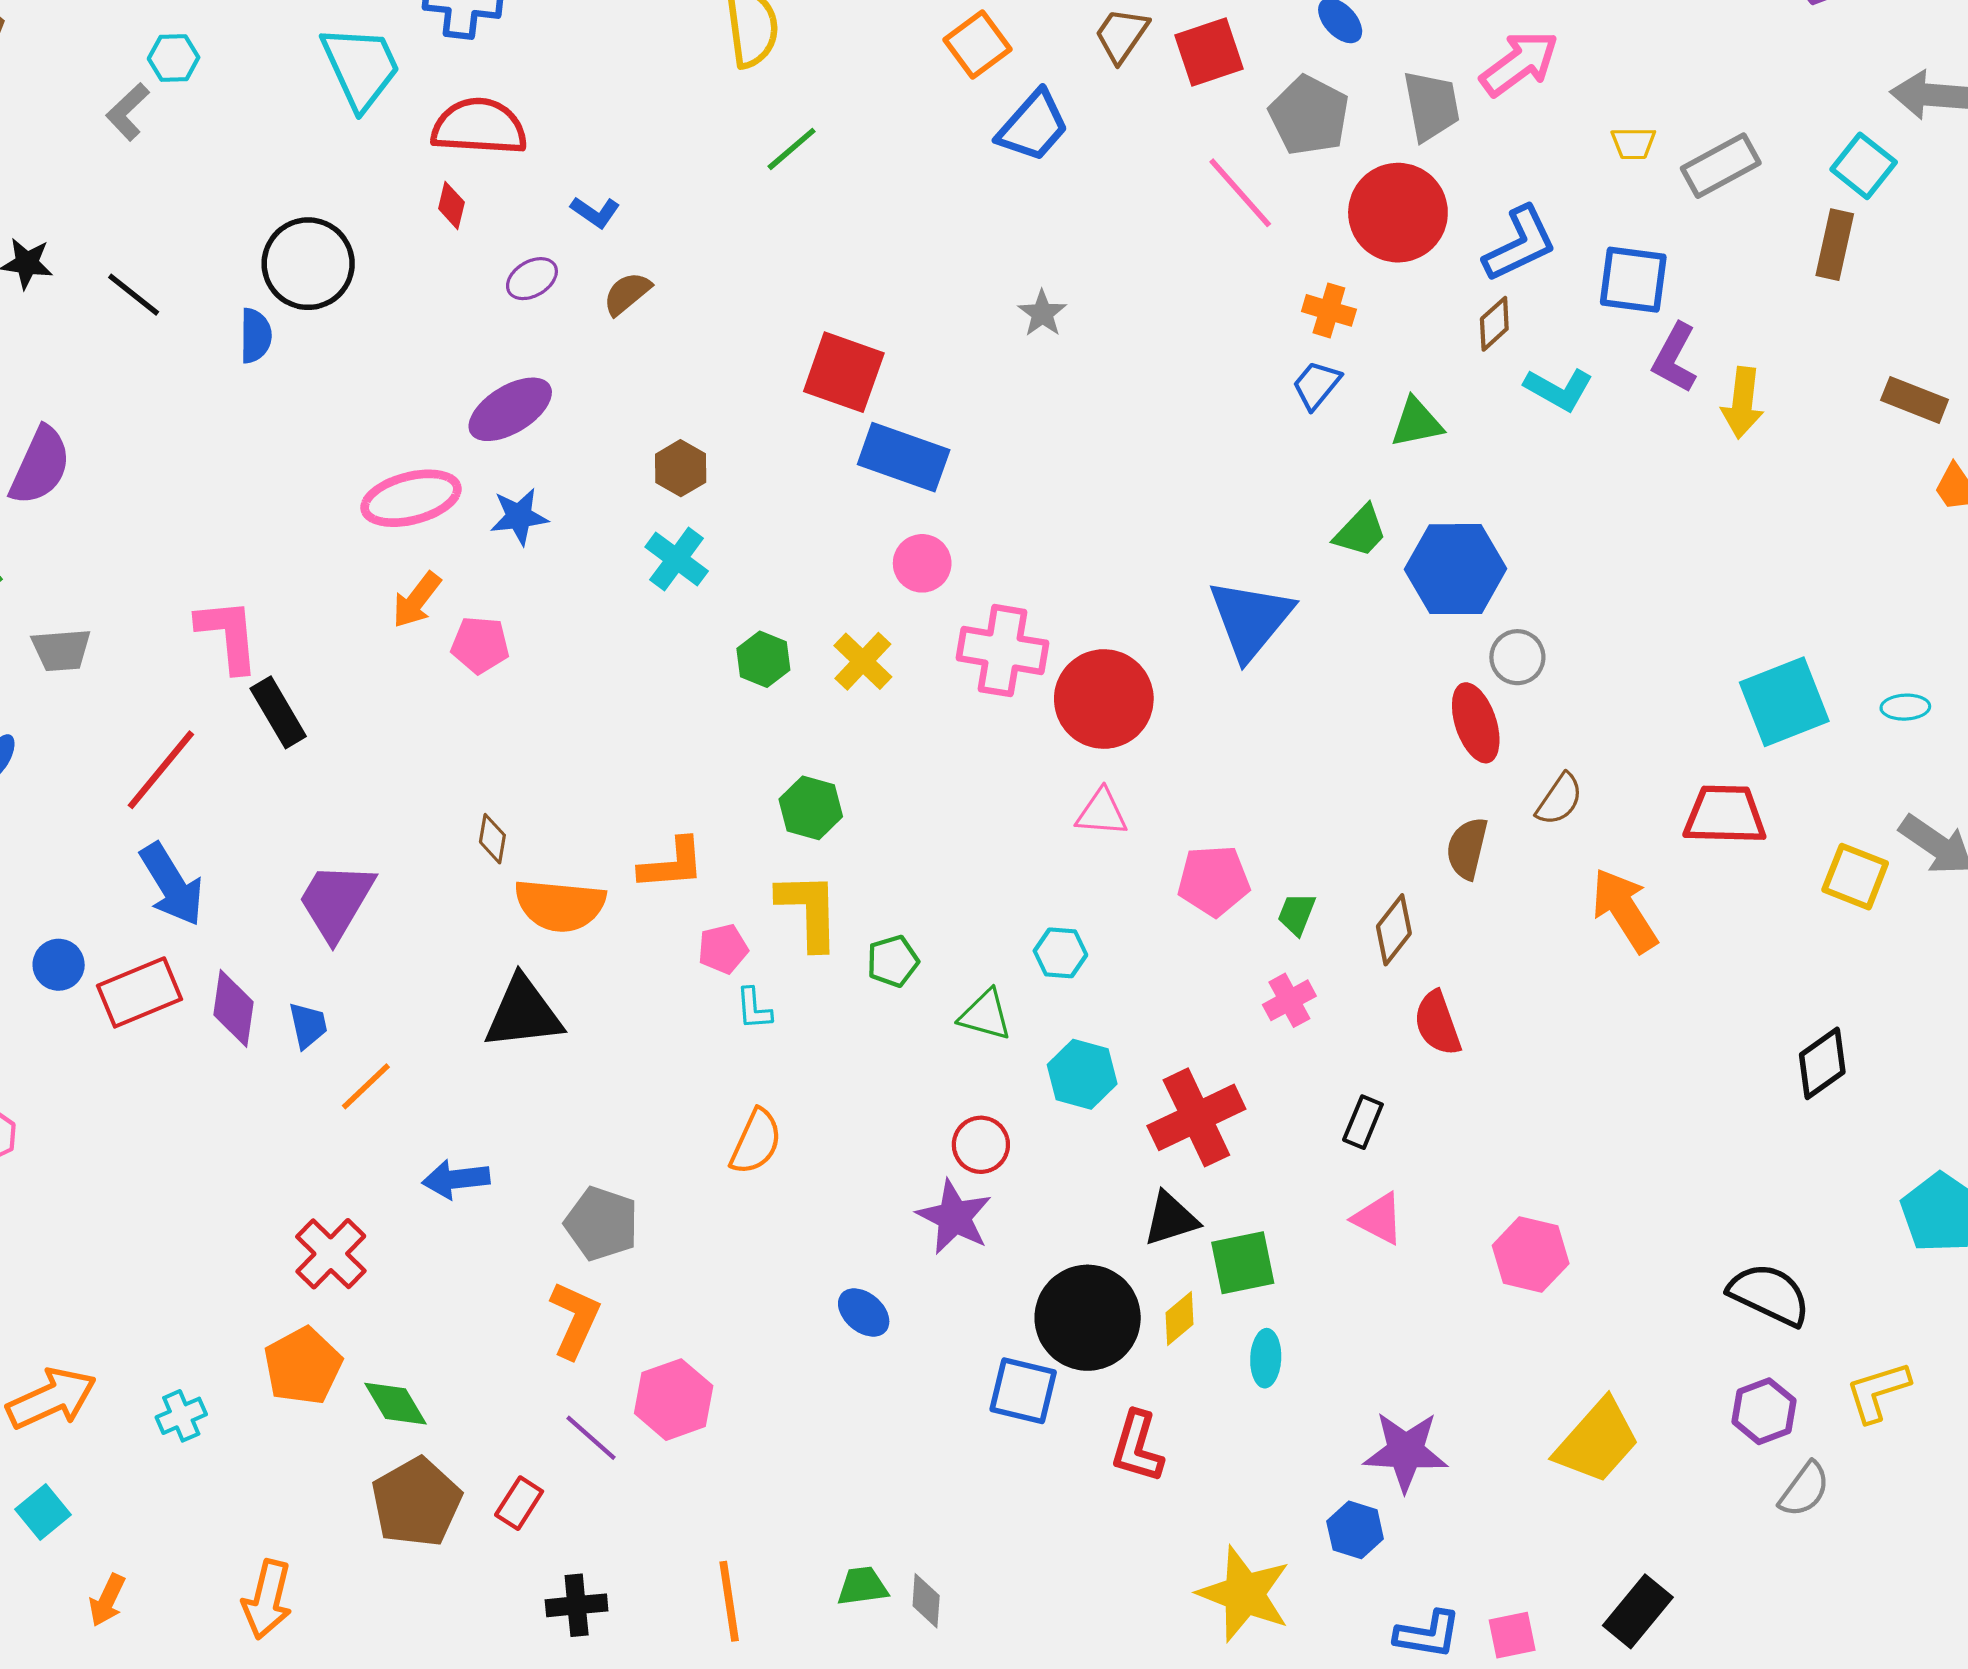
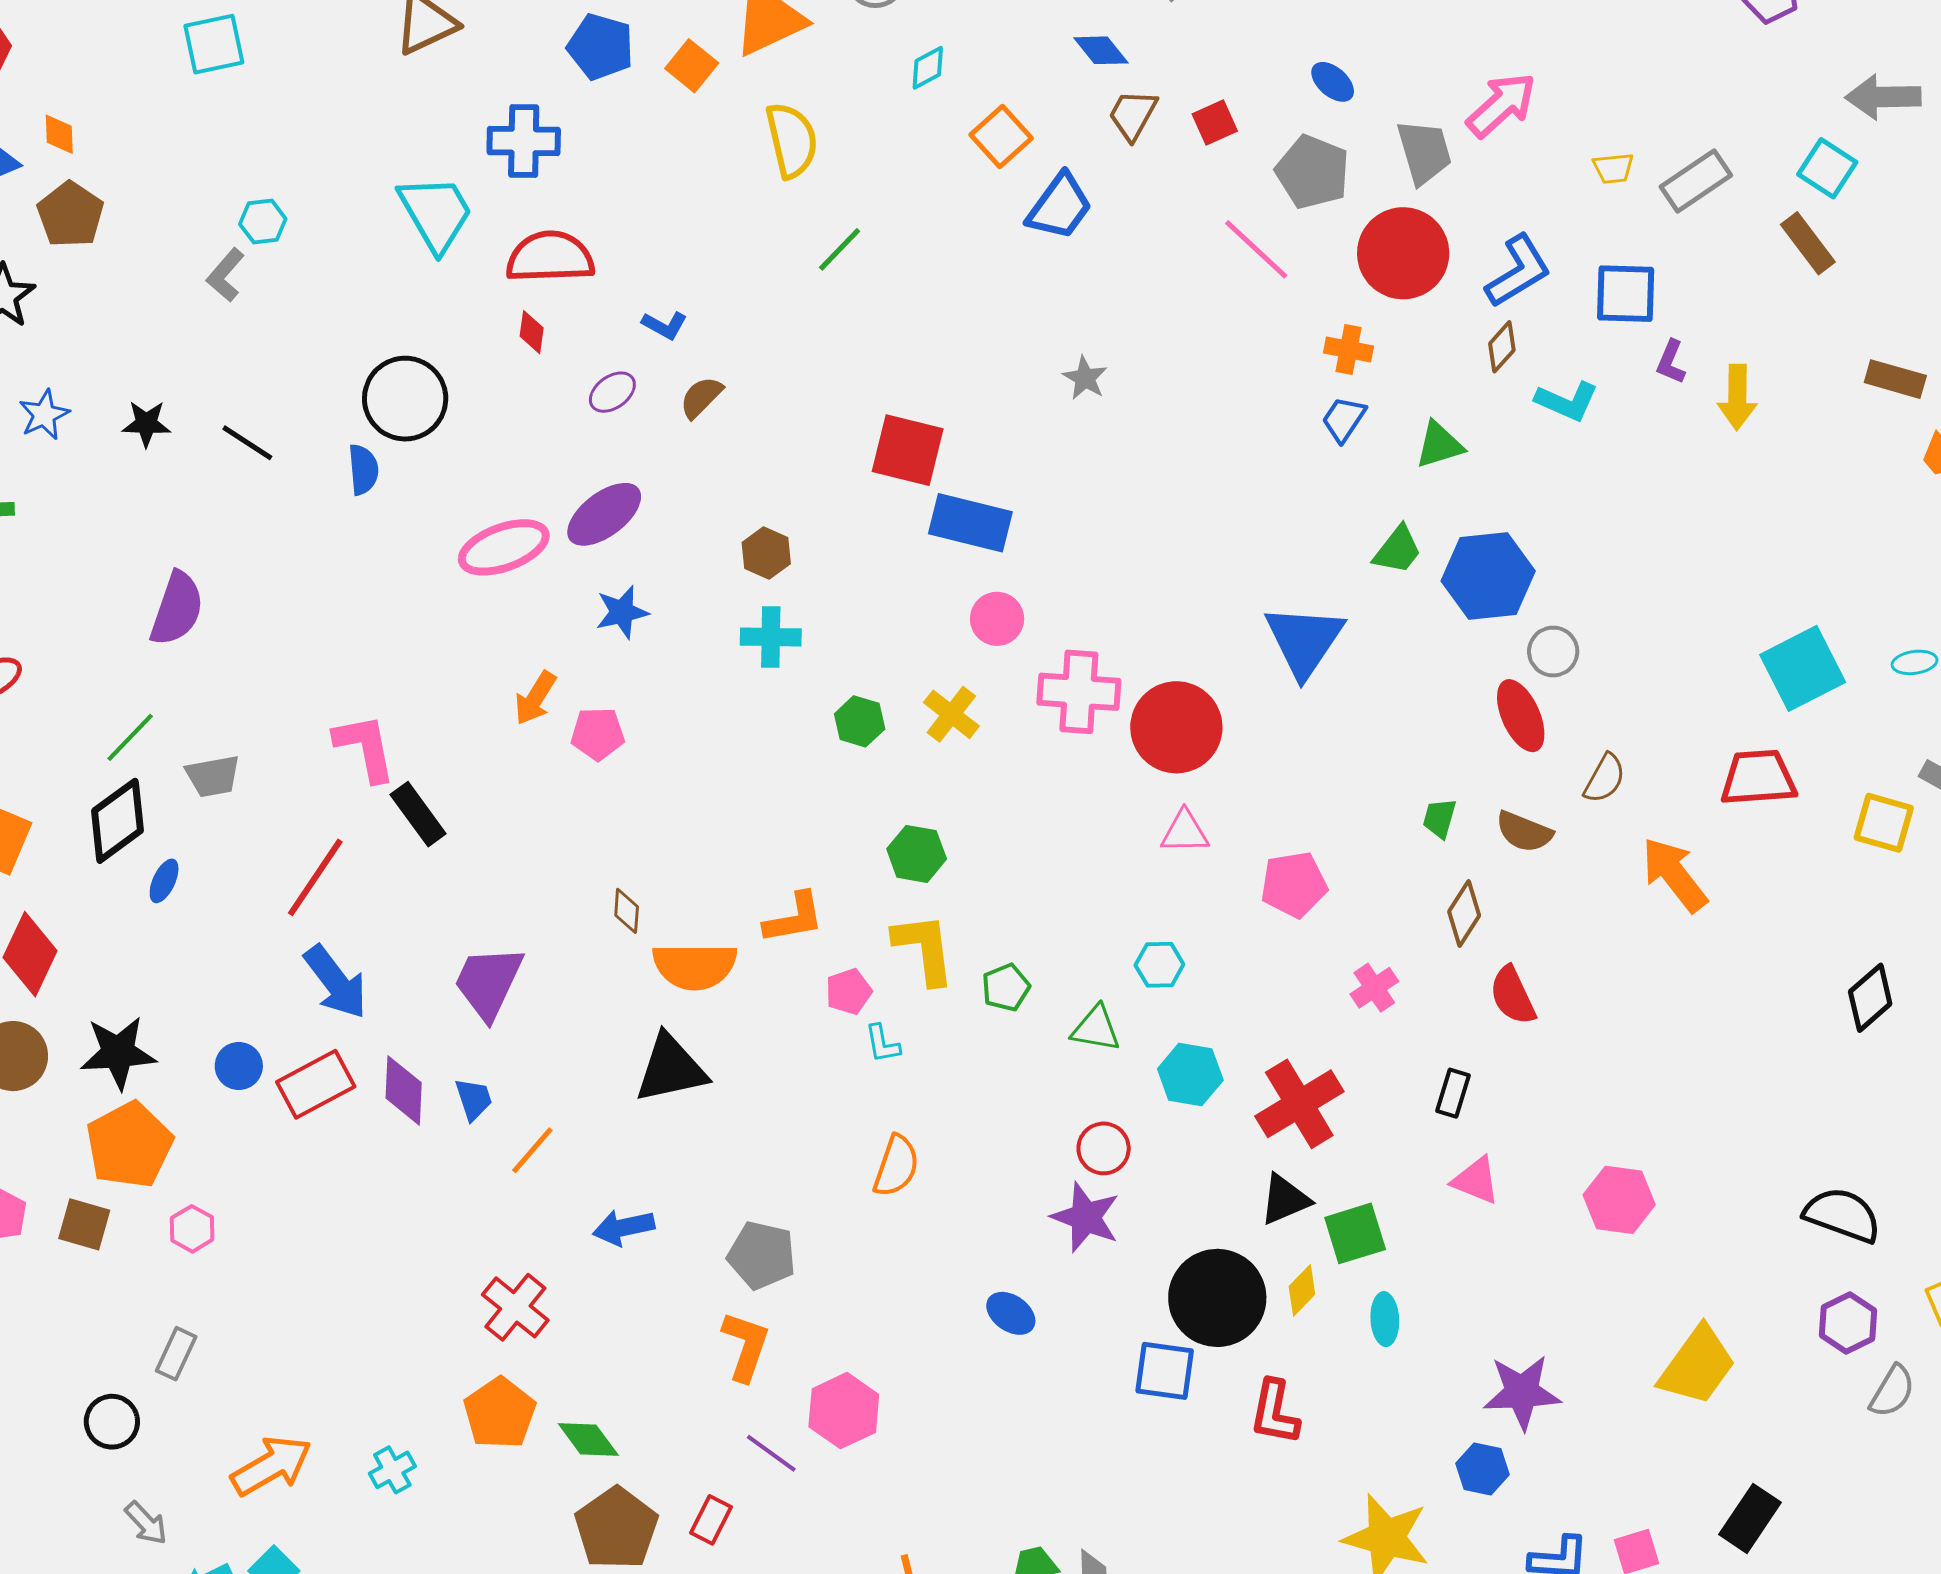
red square: (1209, 52) -> (1215, 122), size x0.7
brown rectangle: (1835, 245) -> (1808, 243), turned -44
purple L-shape: (1675, 358) -> (1671, 362), size x0.7
pink ellipse: (411, 498) -> (504, 547), moved
cyan cross: (677, 559) -> (771, 637), turned -30
brown semicircle: (1467, 848) -> (1524, 832), turned -76
green trapezoid: (1297, 914) -> (1440, 818), moved

